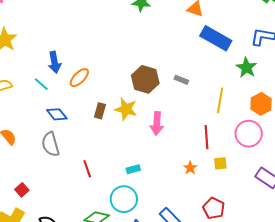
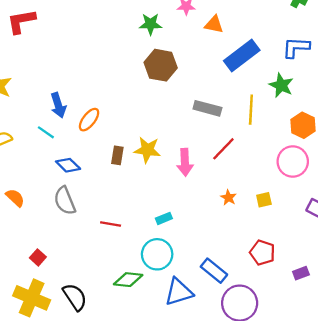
blue rectangle: (216, 38) -> (242, 55), turned -60
brown hexagon: (145, 79) -> (161, 65), moved
gray rectangle: (181, 80) -> (207, 108), size x1.6
yellow line: (220, 100) -> (251, 110), moved
red line: (207, 137) -> (223, 149), moved, turned 55
orange star: (190, 168) -> (229, 198), moved
red line: (87, 169) -> (111, 224), turned -54

